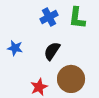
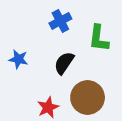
green L-shape: (77, 18) -> (99, 38), moved

